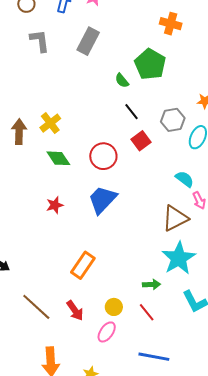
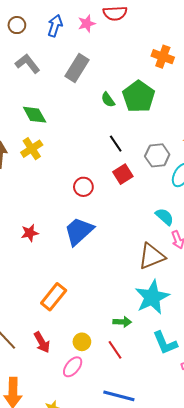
gray L-shape: (40, 41) -> (28, 64), turned -35
green semicircle: (122, 81) -> (108, 100), moved
red circle: (103, 156) -> (83, 187), size x0.7
green diamond: (58, 158) -> (35, 115), moved

